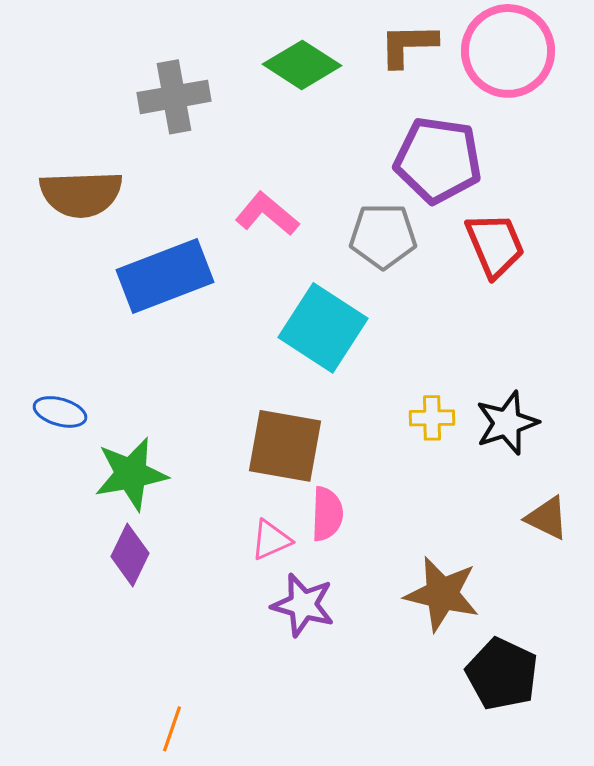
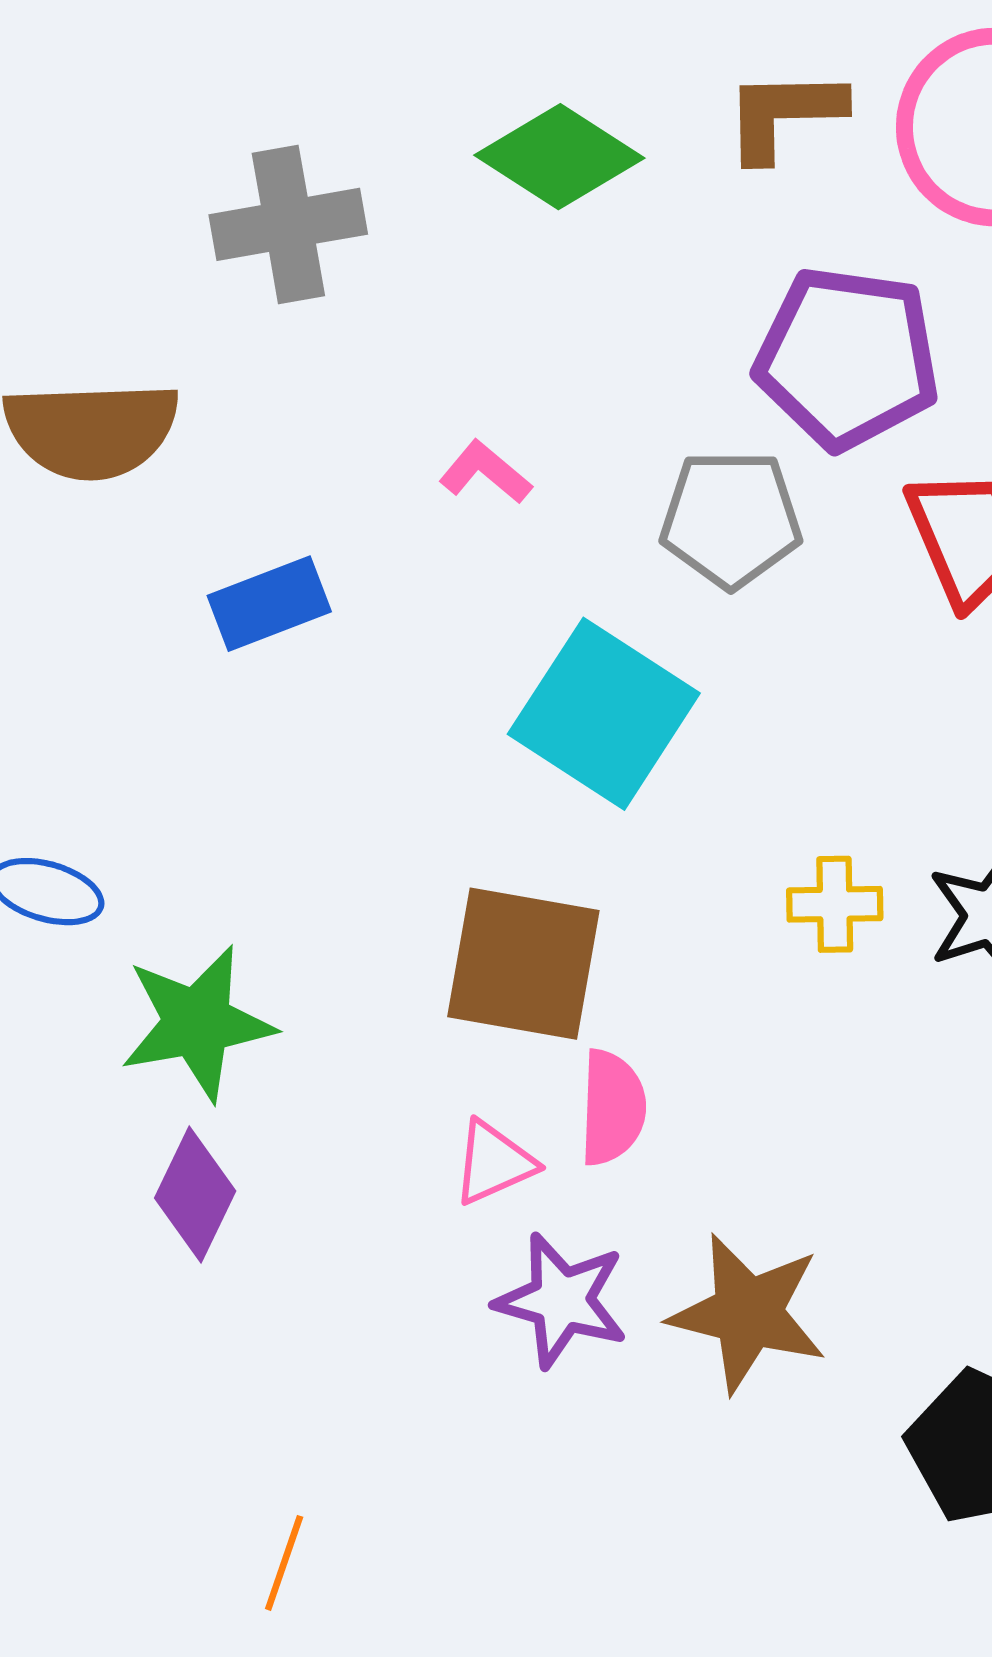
pink L-shape: (267, 214) -> (485, 472), size x0.7
blue rectangle: (165, 276) -> (269, 604), size x0.6
brown star: (442, 594) -> (748, 1313), moved

